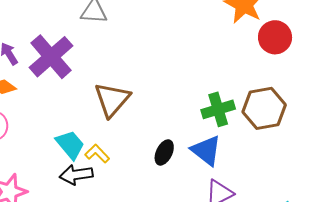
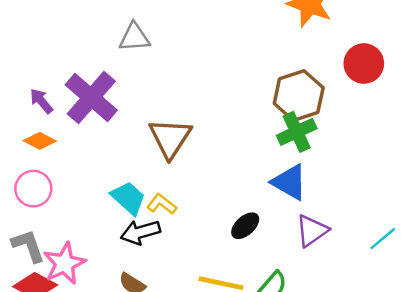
red circle: (275, 37) -> (364, 64), moved
brown hexagon: (264, 108) -> (299, 96), moved
black ellipse: (164, 152) -> (245, 226), moved, turned 30

